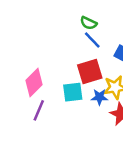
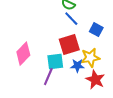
purple line: (39, 110) -> (48, 77), moved

